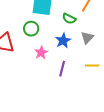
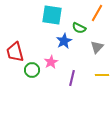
green circle: (31, 29) -> (32, 70), moved
blue star: (63, 41) -> (64, 41), moved

